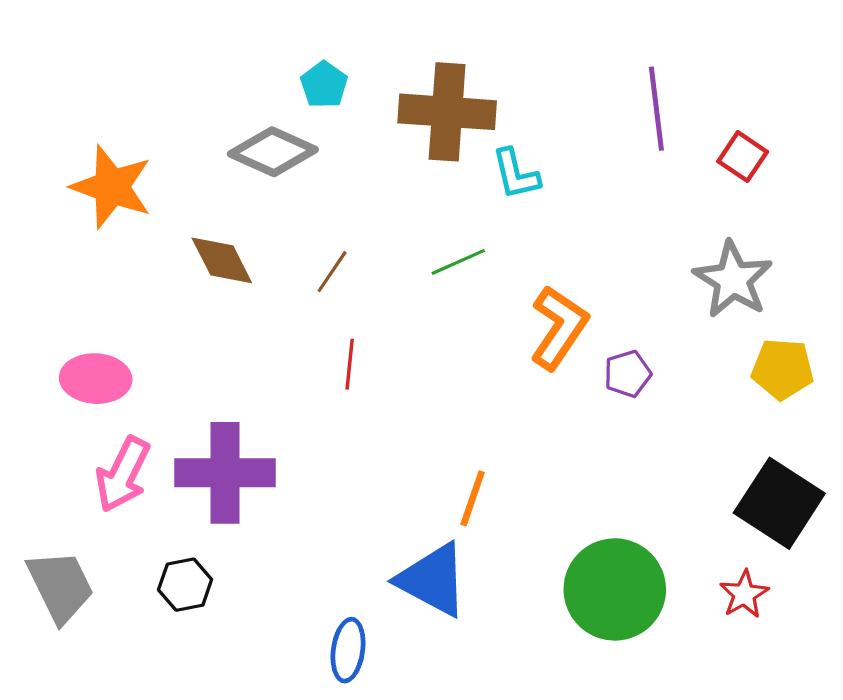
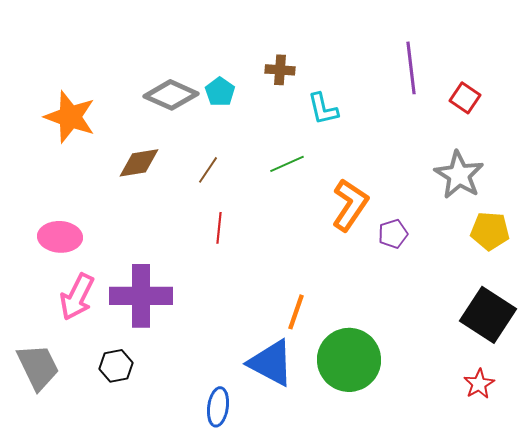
cyan pentagon: (324, 85) -> (220, 92), moved
brown cross: (447, 112) -> (280, 70), size x0.5
brown diamond: (222, 260) -> (139, 163), turned -72
green circle: (615, 589) -> (349, 360), moved
red star: (744, 594) -> (479, 384), moved

